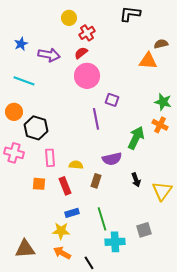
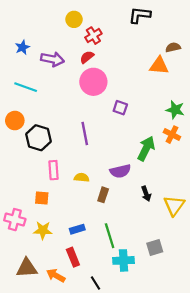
purple line: (96, 119) -> (85, 133), moved
pink cross: (14, 153) -> (15, 220), moved
red rectangle: (65, 186) -> (73, 257), moved
yellow star: (61, 231) -> (43, 230), moved
orange arrow: (62, 253) -> (56, 275), moved

